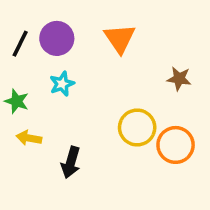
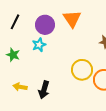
purple circle: (57, 38) -> (45, 25), moved
yellow arrow: (29, 138) -> (20, 87), moved

